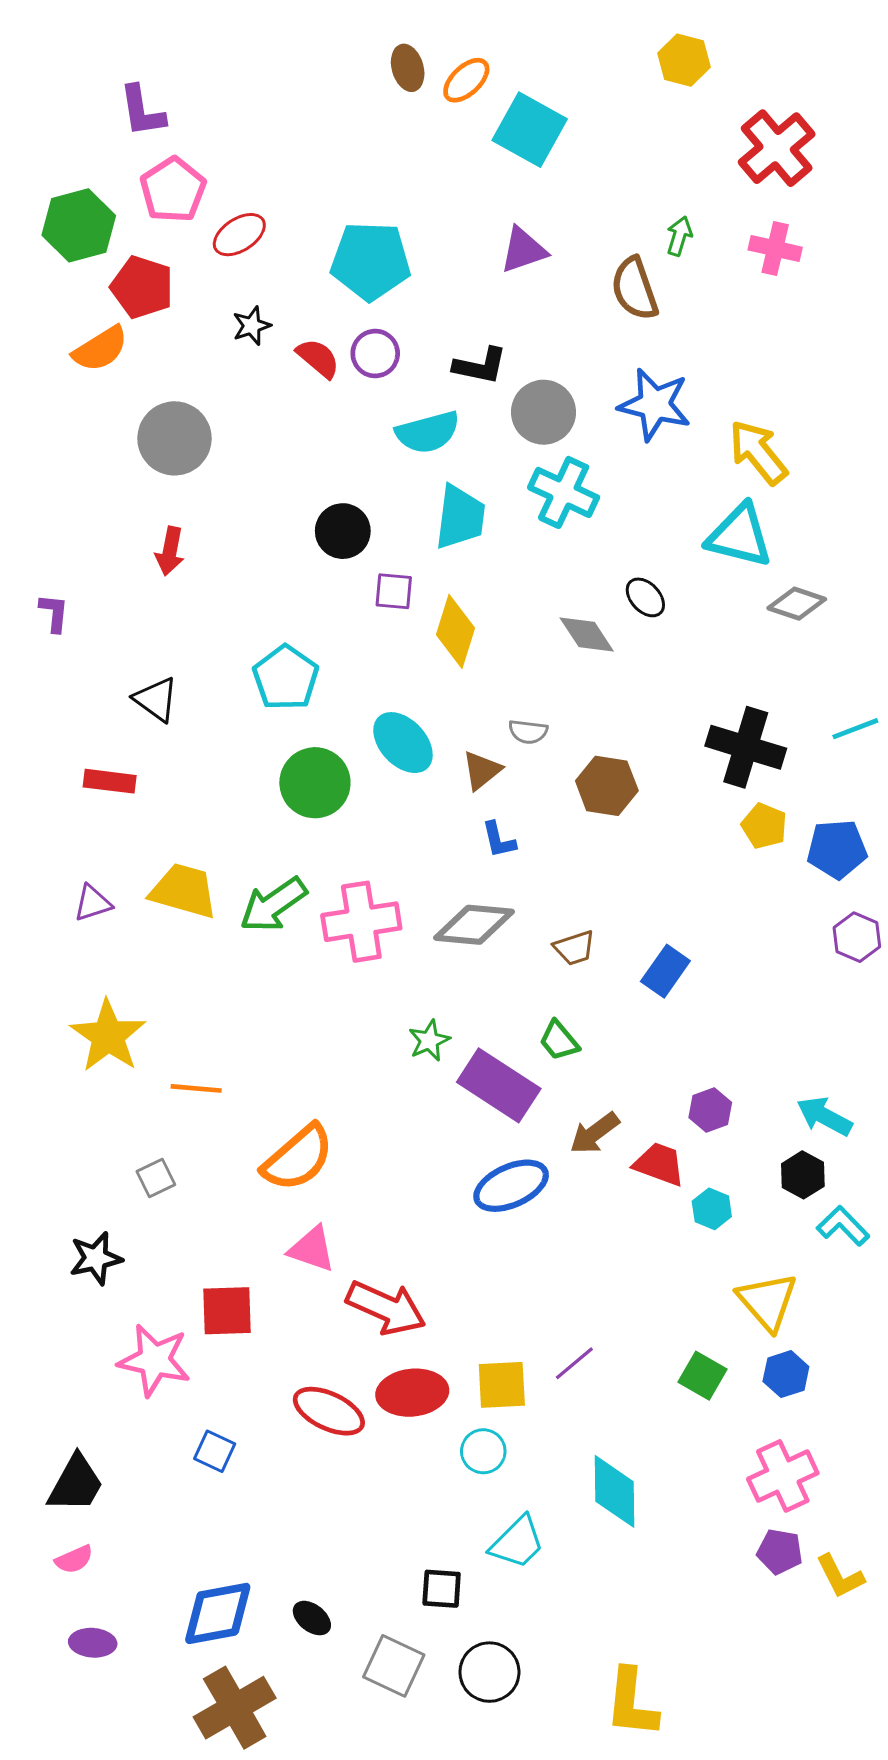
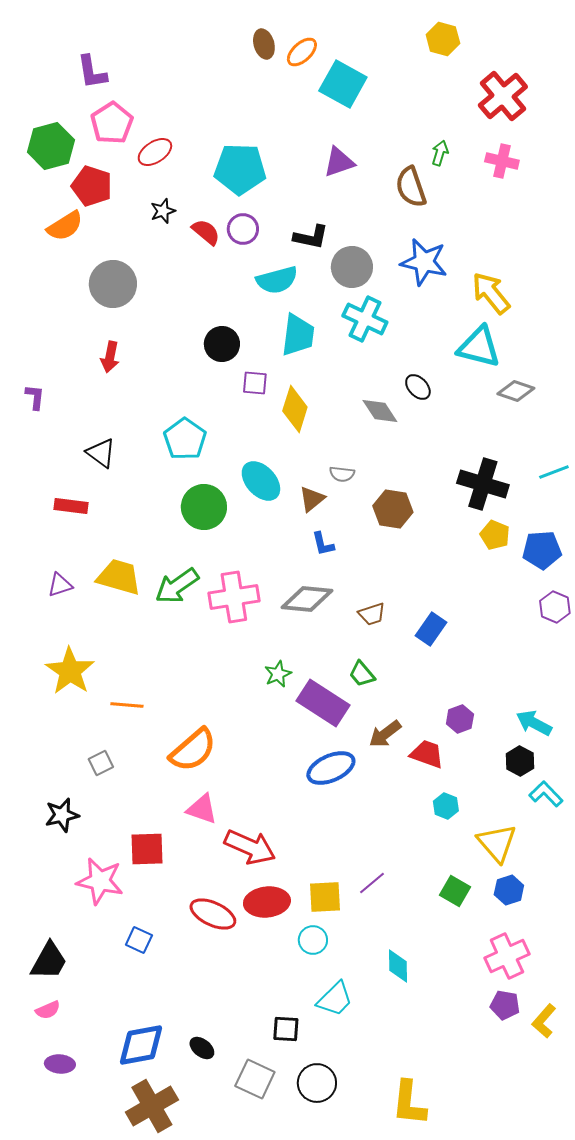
cyan hexagon: (712, 1209) -> (446, 806), moved
cyan diamond: (615, 1491) -> (398, 966), size x0.7
yellow L-shape: (840, 1576) -> (544, 1021), turned 68

